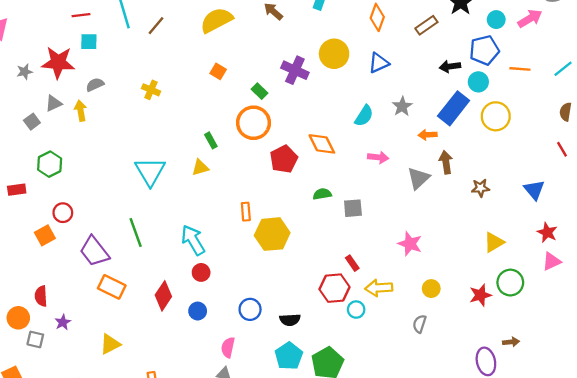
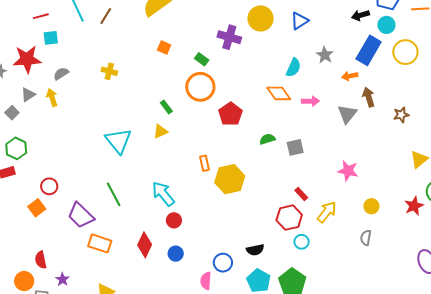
orange diamond: (322, 144) -> (279, 93), moved
green hexagon: (50, 164) -> (16, 148), moved
yellow arrow: (379, 288) -> (327, 212), turned 140
blue circle: (250, 309) -> (223, 263), moved
cyan circle: (356, 310) -> (302, 242), moved

